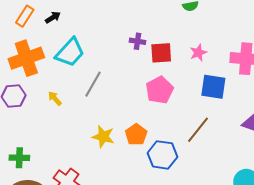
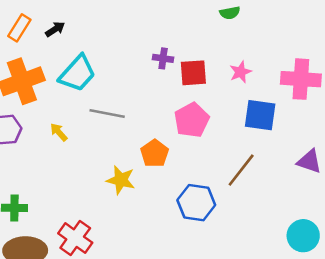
gray line: (93, 84) -> (107, 113), turned 72
orange pentagon: (136, 135) -> (155, 153), moved

